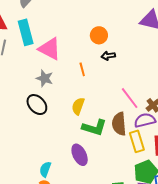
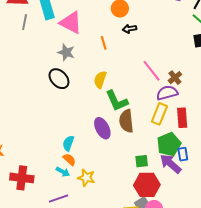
brown semicircle: (119, 124) -> (126, 121), moved
green L-shape: (94, 128) -> (117, 101), turned 50
yellow rectangle: (137, 141) -> (159, 114), turned 40

